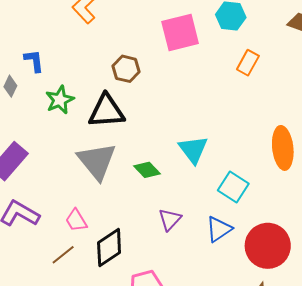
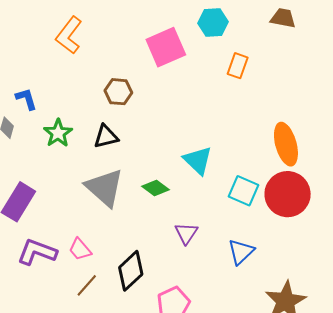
black triangle: (106, 111) -> (106, 137), size x0.7
pink trapezoid: (76, 220) -> (80, 249), moved
blue triangle: (219, 229) -> (241, 252), moved
red circle: (268, 246) -> (288, 194), moved

